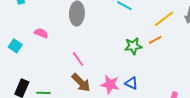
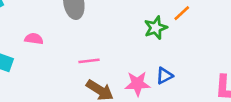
pink line: (78, 59) -> (89, 61), turned -49
blue triangle: (131, 83) -> (164, 76), turned -40

